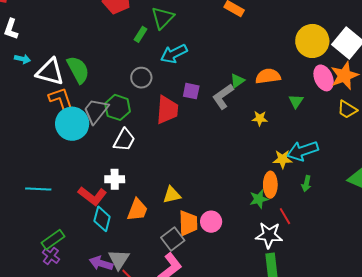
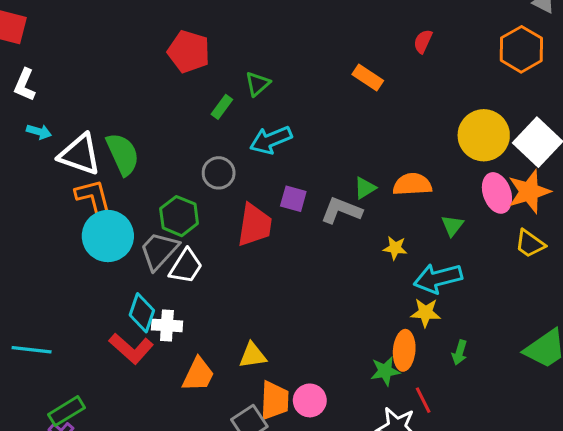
green triangle: (163, 18) -> (258, 84), size x0.7
gray L-shape: (223, 96) -> (341, 210), turned 52
gray trapezoid: (96, 111) -> (159, 251), moved
cyan arrow: (303, 151) -> (438, 278), moved
cyan line: (38, 189) -> (32, 350), moved
cyan diamond: (102, 219) -> (142, 313), moved

